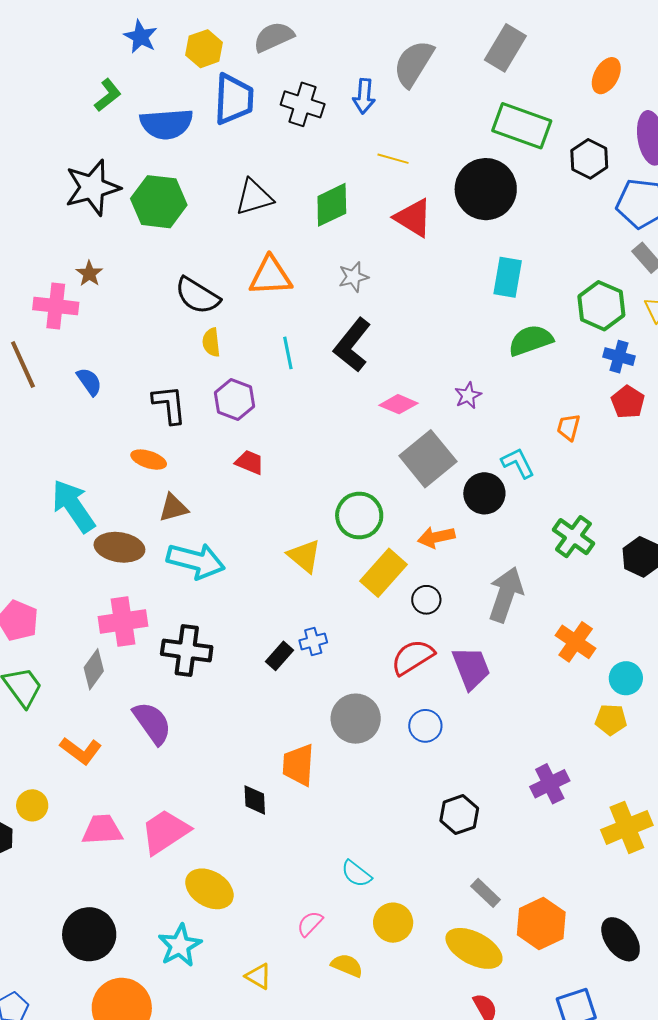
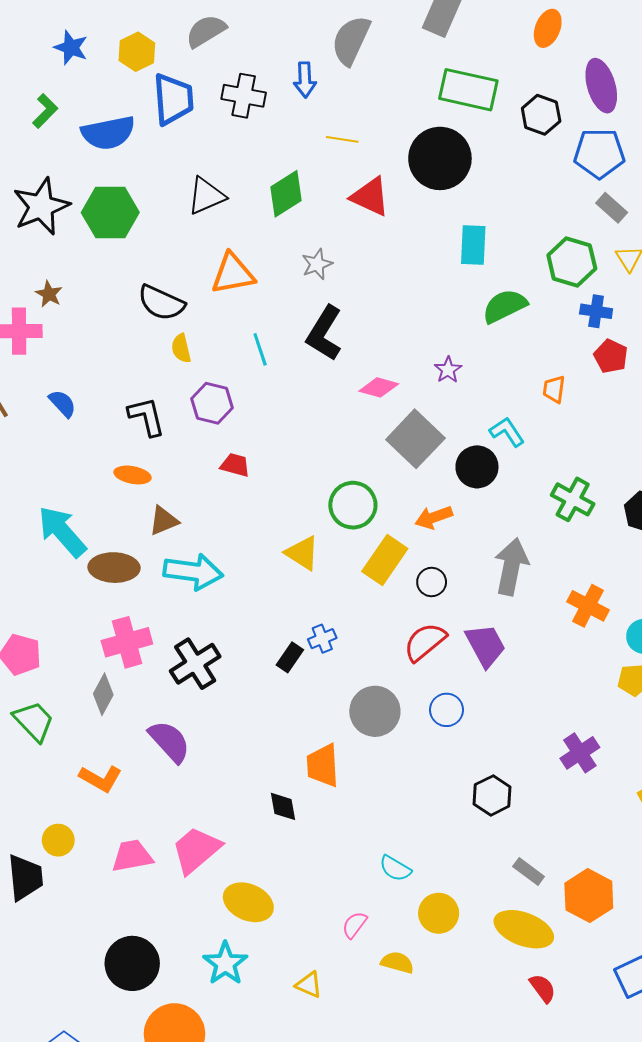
black cross: (187, 651) -> (195, 664), turned -33

